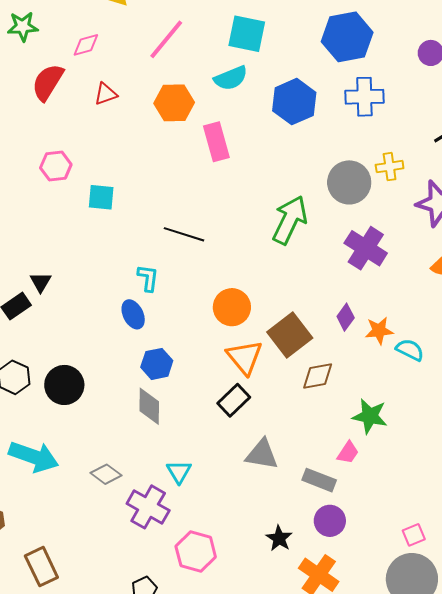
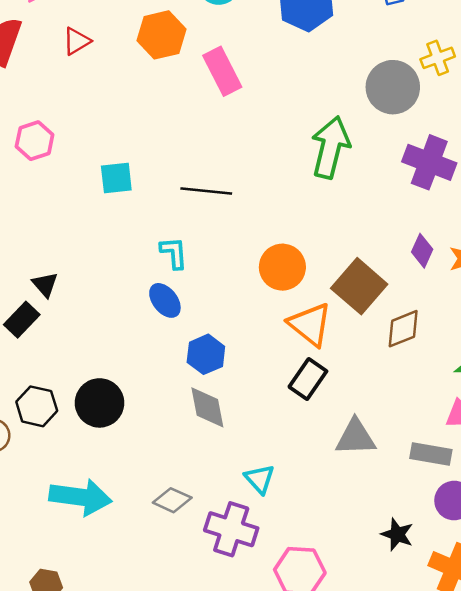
cyan square: (101, 197) -> (116, 178), moved

